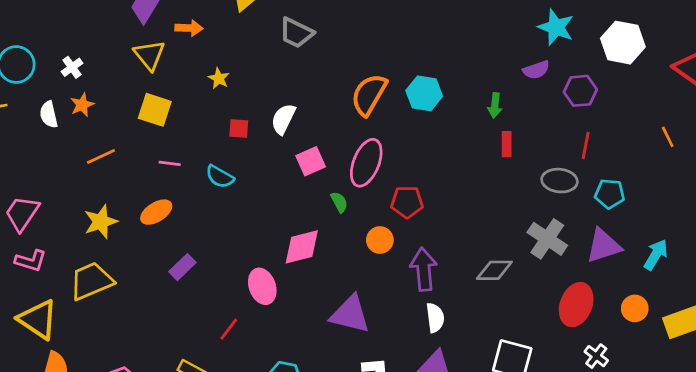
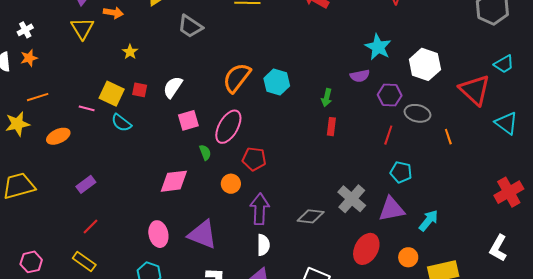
yellow square: (155, 110) -> (112, 94), moved
gray ellipse: (560, 181) -> (417, 113), moved
orange ellipse: (156, 212) -> (58, 136), moved
yellow star: (101, 222) -> (17, 124), moved
pink ellipse: (262, 286) -> (158, 234), moved
red line: (229, 329) -> (90, 226), moved

